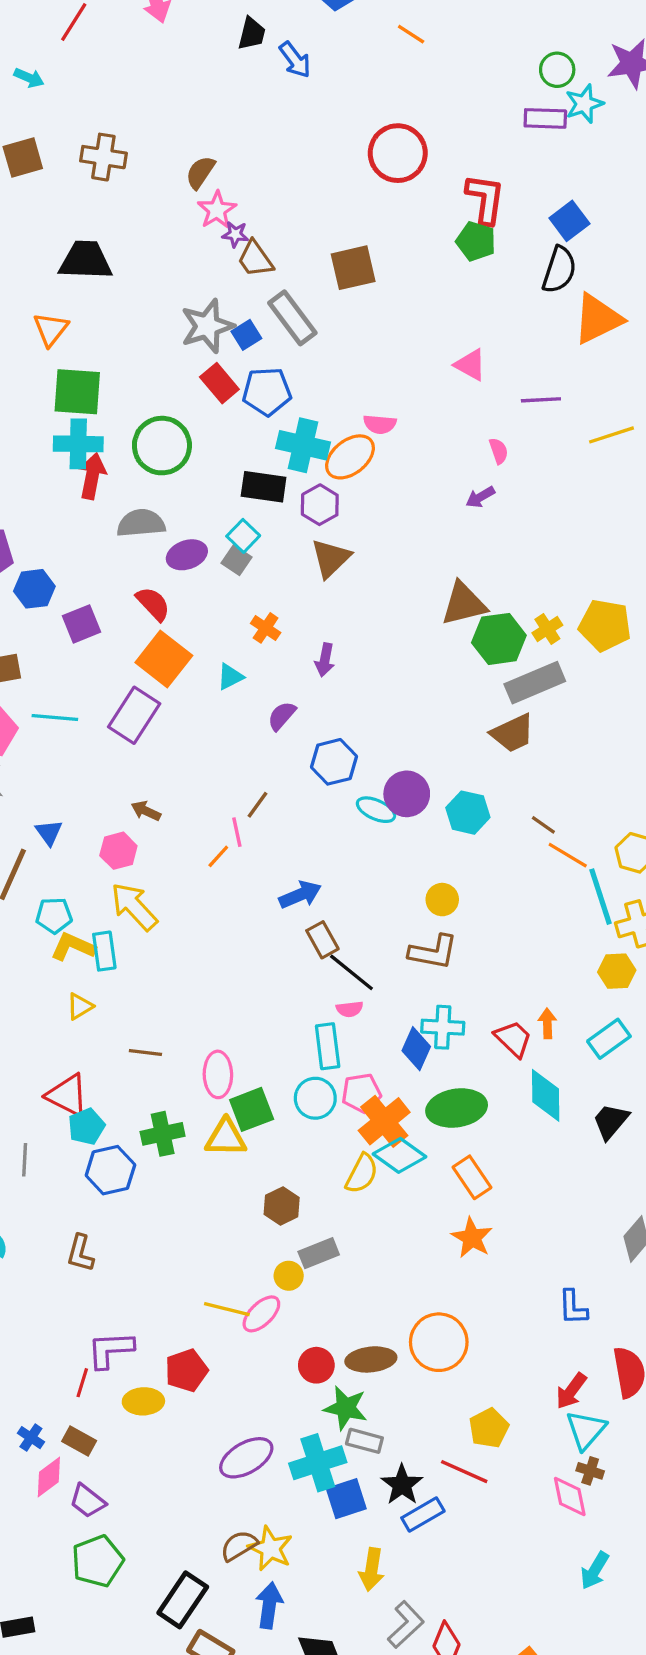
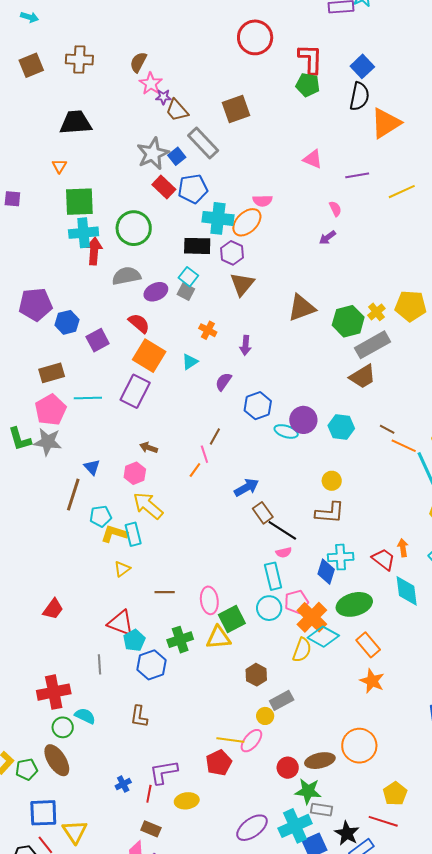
orange triangle: (51, 329) -> (59, 166), size x0.7
brown triangle: (464, 604) -> (302, 308), moved
red pentagon: (186, 1370) -> (219, 763), moved
blue cross: (31, 1438) -> (123, 784), moved, turned 35

